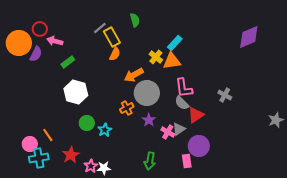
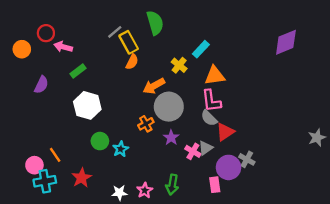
green semicircle: (135, 20) -> (155, 23), size x1.5
orange circle: (19, 43) -> (22, 49), size x0.6
purple semicircle: (36, 54) -> (41, 85), moved
orange triangle: (172, 61) -> (215, 76), moved
gray cross: (225, 95) -> (247, 159), moved
pink star: (91, 166) -> (145, 190), moved

